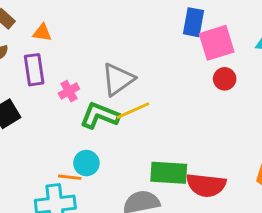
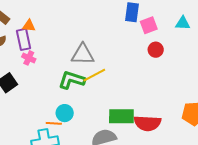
pink square: (217, 43) -> (149, 25), size x0.7
purple rectangle: (34, 70) -> (23, 39), moved
gray triangle: (118, 79) -> (83, 54), turned 40
pink cross: (69, 91) -> (29, 58), moved, turned -32

